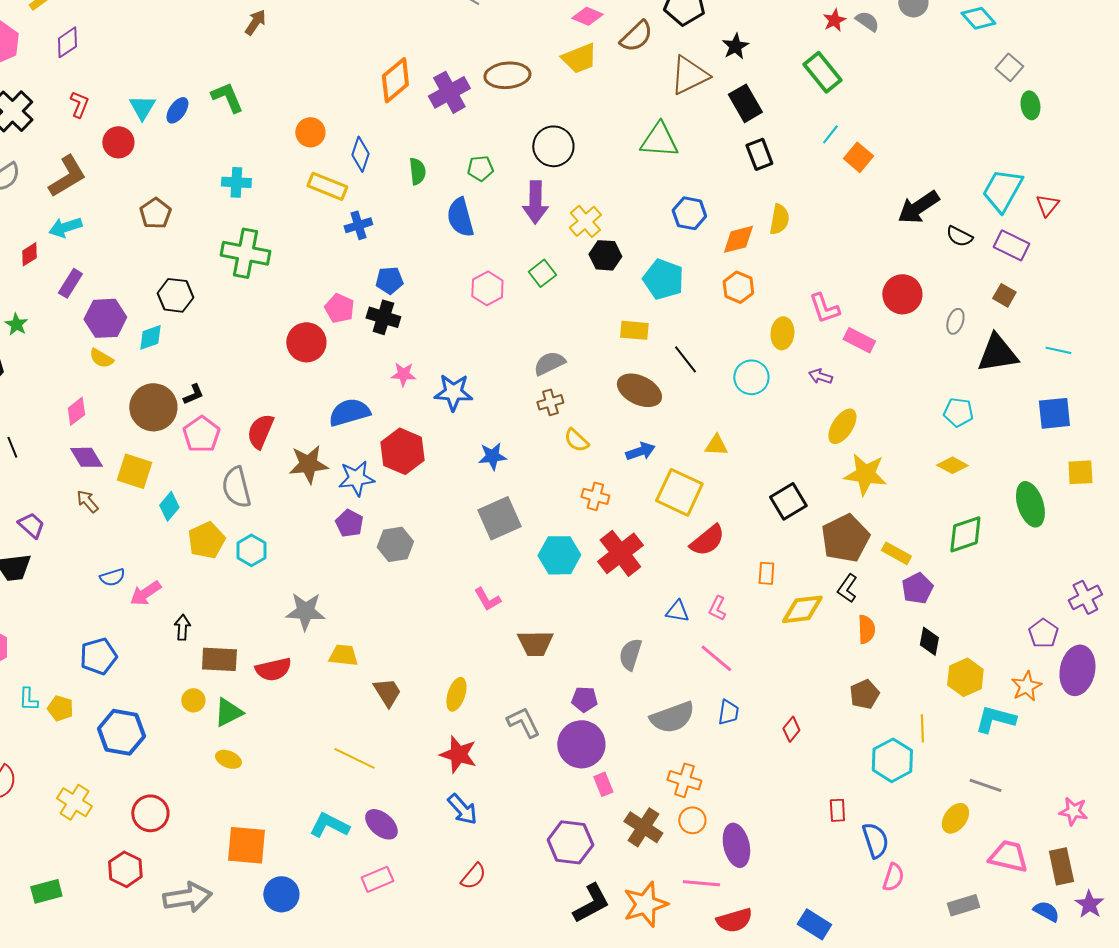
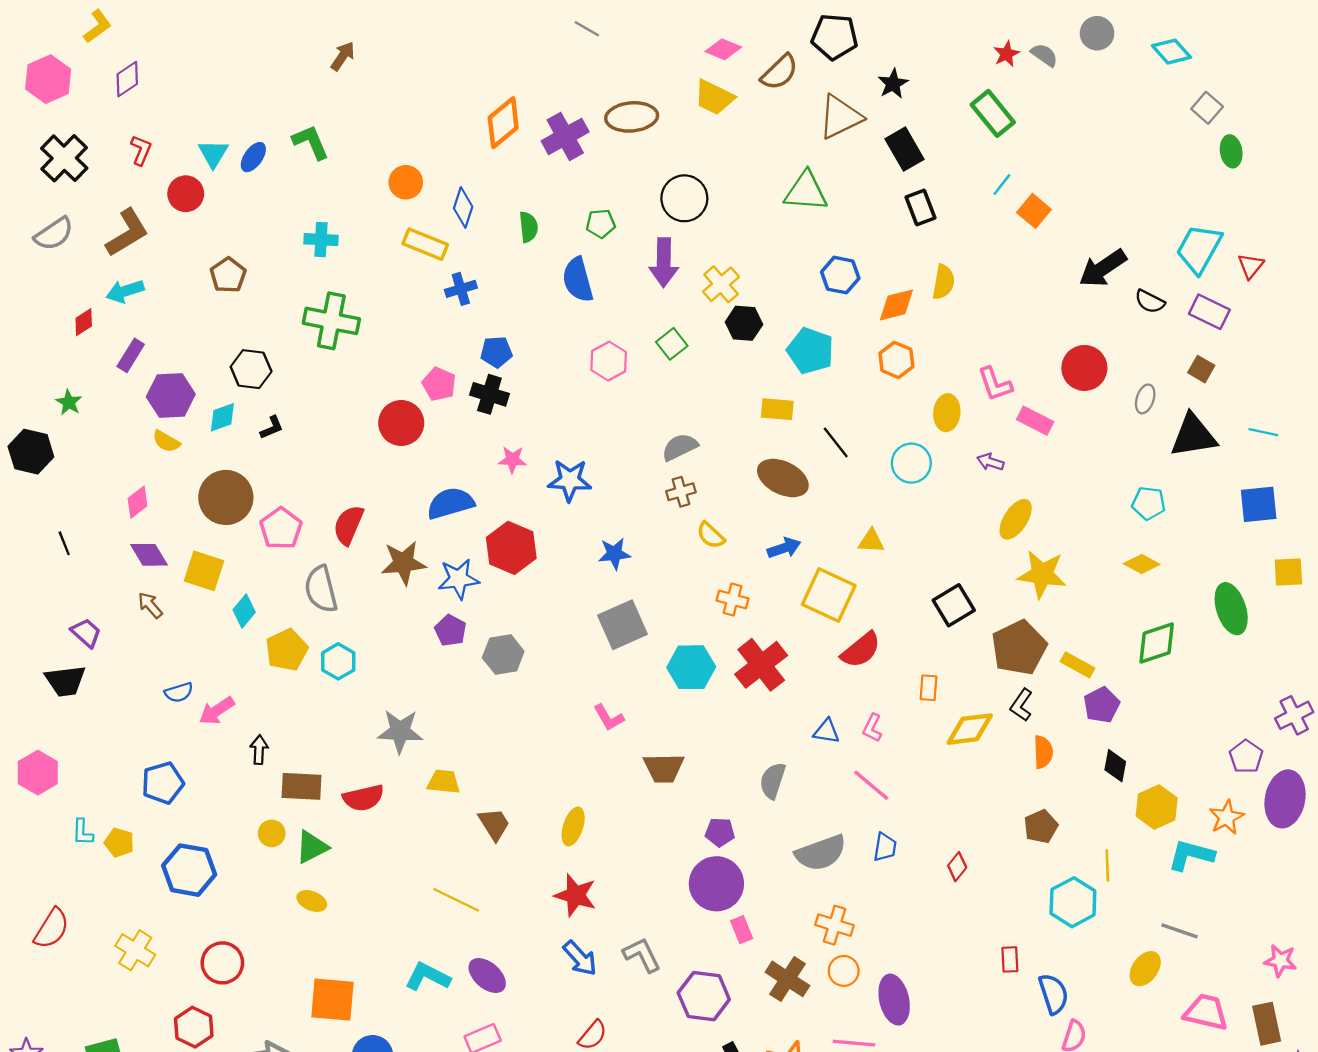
yellow trapezoid: (579, 58) -> (714, 97), turned 48
black L-shape: (193, 394) -> (272, 428), moved
gray L-shape: (523, 722) -> (642, 955), moved

